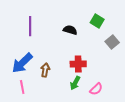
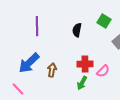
black semicircle: (70, 30) -> (77, 30), turned -96
pink line: (22, 87) -> (18, 89), moved, turned -32
pink semicircle: (96, 89) -> (103, 71), moved

